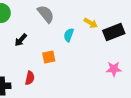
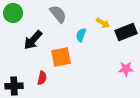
black arrow: (21, 40) -> (33, 40), size x1.5
orange square: (49, 57) -> (61, 57), size x1.5

